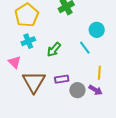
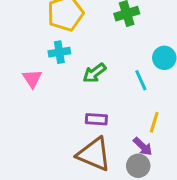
brown triangle: (34, 82) -> (94, 154), moved, turned -50
gray circle: (77, 90) -> (138, 166), moved

